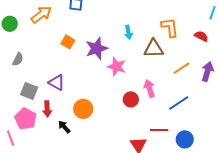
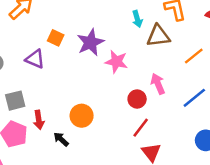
cyan arrow: (128, 32) -> (137, 19), moved
purple triangle: (57, 82) -> (35, 59), moved
gray square: (29, 91) -> (15, 101), turned -30
red line: (159, 130) -> (141, 128), moved, turned -48

